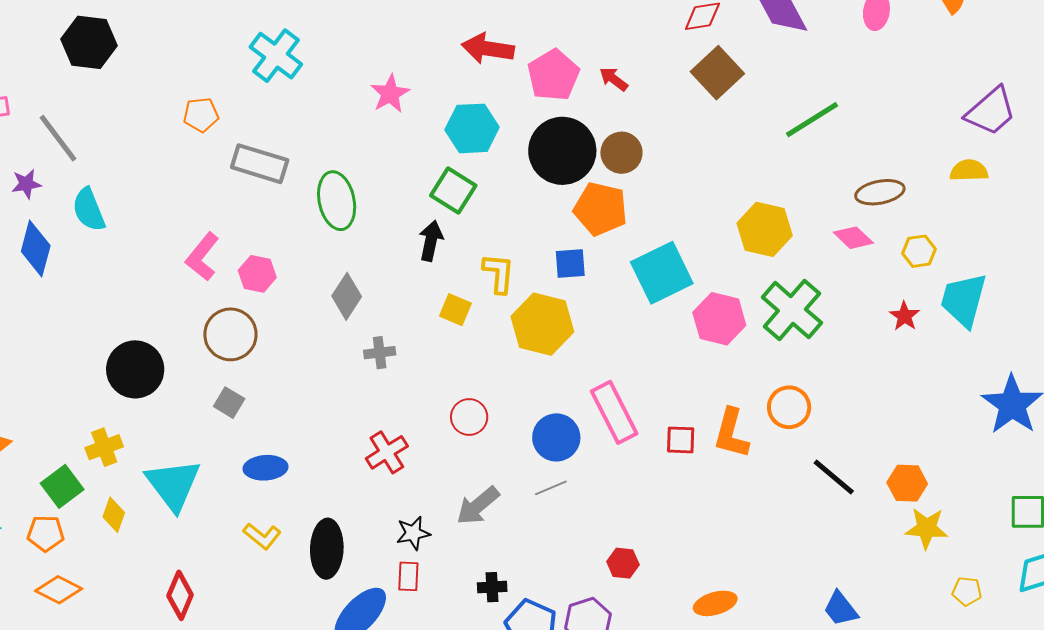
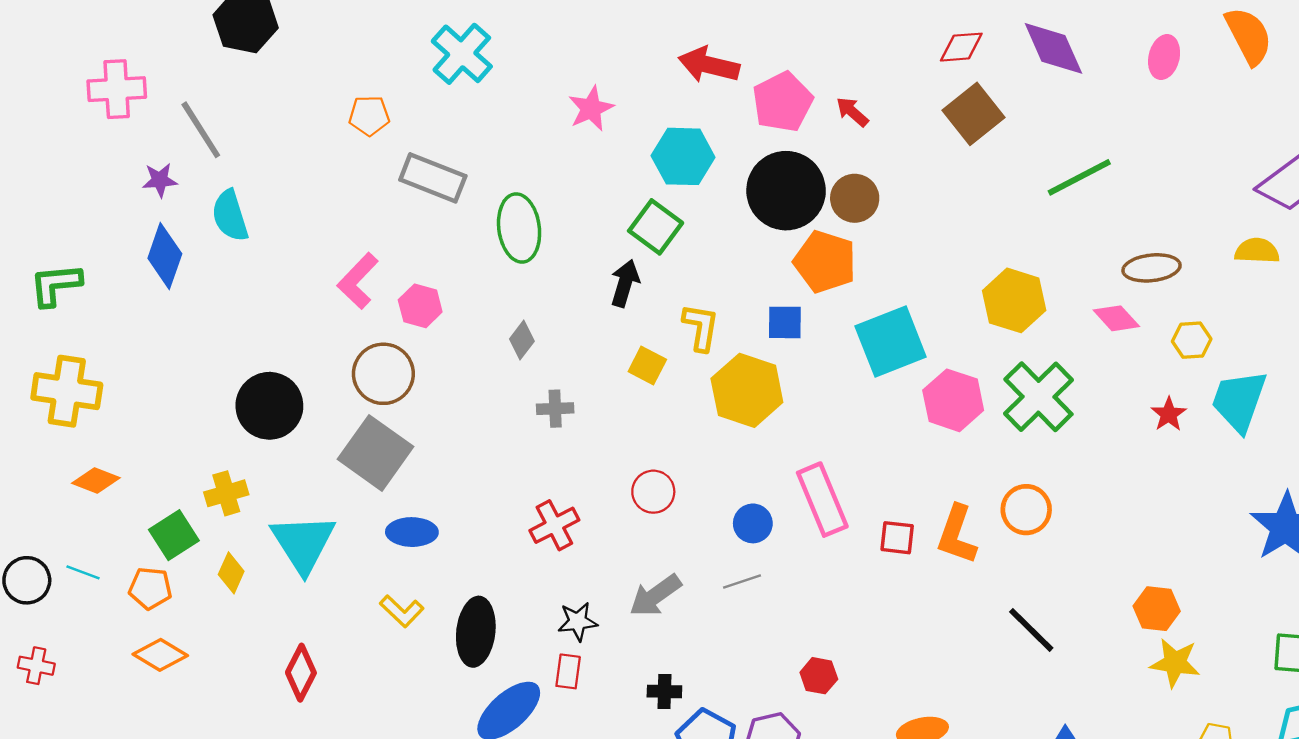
gray diamond: (347, 296) -> (522, 340), size x0.7
gray square: (229, 403) -> (375, 453), size x2.0
blue circle: (556, 437) -> (753, 523), size x0.7
black line: (834, 477) -> (1031, 630), moved

